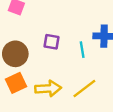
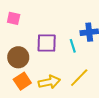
purple square: (52, 42) -> (47, 43), size x1.5

